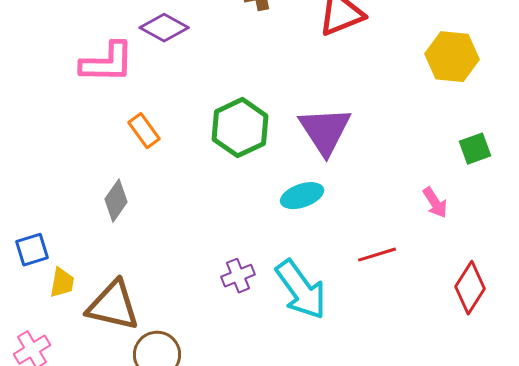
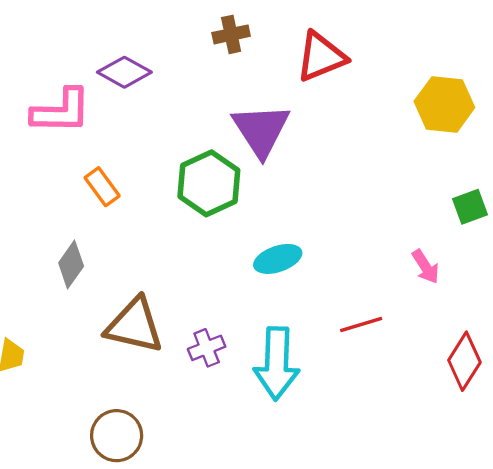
purple triangle: (325, 131) -> (261, 130), moved
cyan arrow: (301, 290) -> (277, 363), turned 38
brown triangle: (113, 306) -> (134, 326), moved

